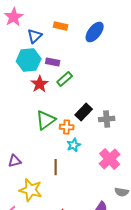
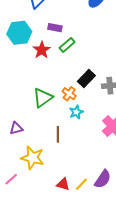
cyan hexagon: (29, 60) -> (19, 33), moved
green triangle: (46, 120) -> (43, 98), moved
orange cross: (67, 127) -> (69, 94), turned 32

